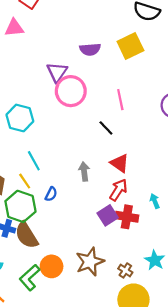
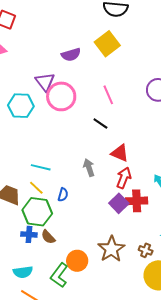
cyan hexagon: (20, 118) -> (21, 106), moved
cyan line: (34, 161) -> (41, 167), turned -36
brown semicircle: (26, 235) -> (48, 237), size x0.6

